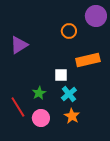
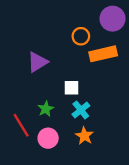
purple triangle: (19, 45) -> (38, 62), moved
orange rectangle: (88, 60) -> (103, 54), moved

